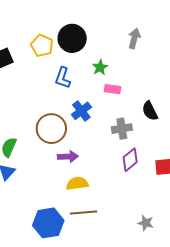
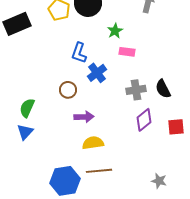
blue L-shape: (63, 78) -> (79, 53), moved
black semicircle: (150, 111) -> (163, 89), moved
brown circle: (51, 129) -> (68, 90), size x0.6

